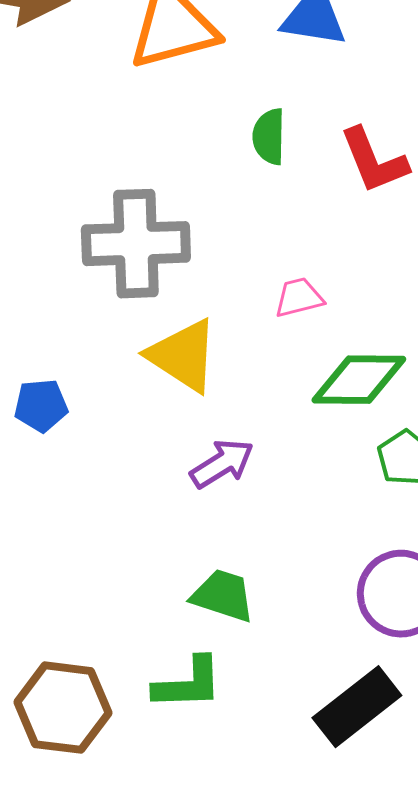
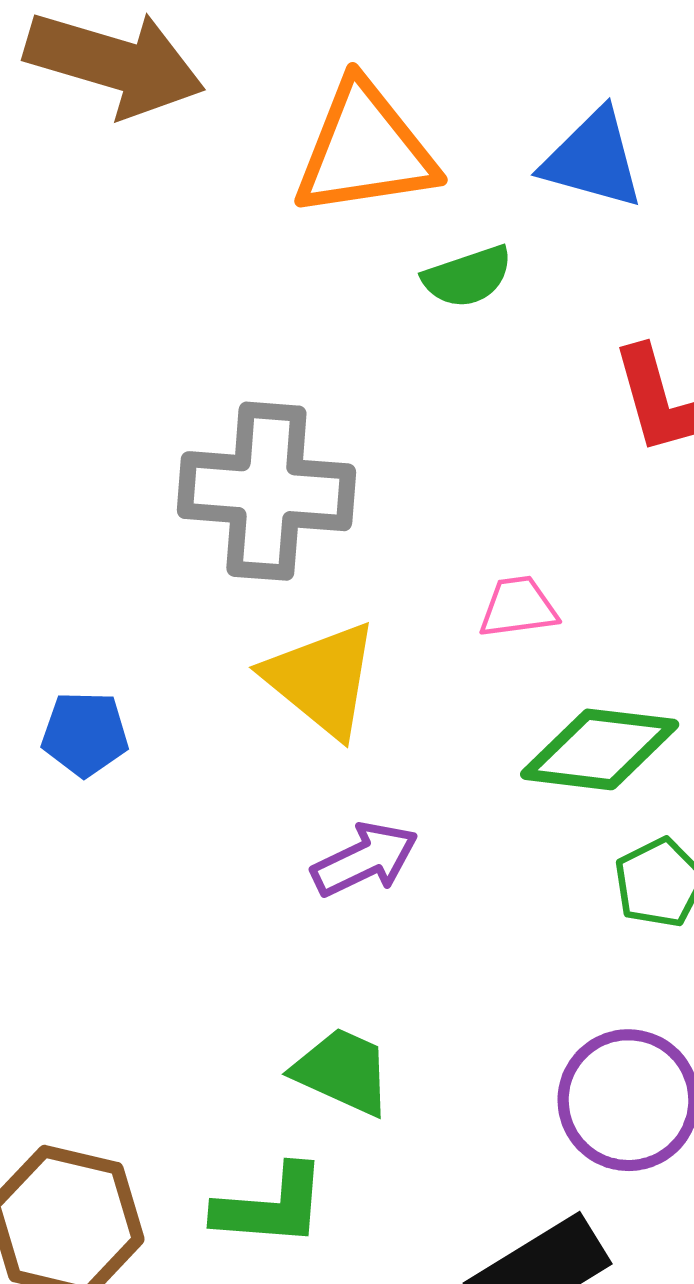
green semicircle: (269, 137) -> (468, 277), moved, turned -116

